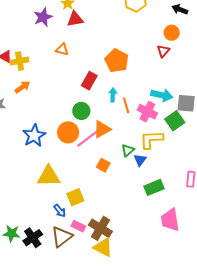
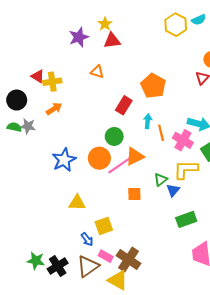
orange square: (103, 165) -> (134, 194), turned -32
yellow triangle: (49, 176) -> (77, 203), size x0.7
yellow triangle: (103, 247) -> (118, 280), moved

